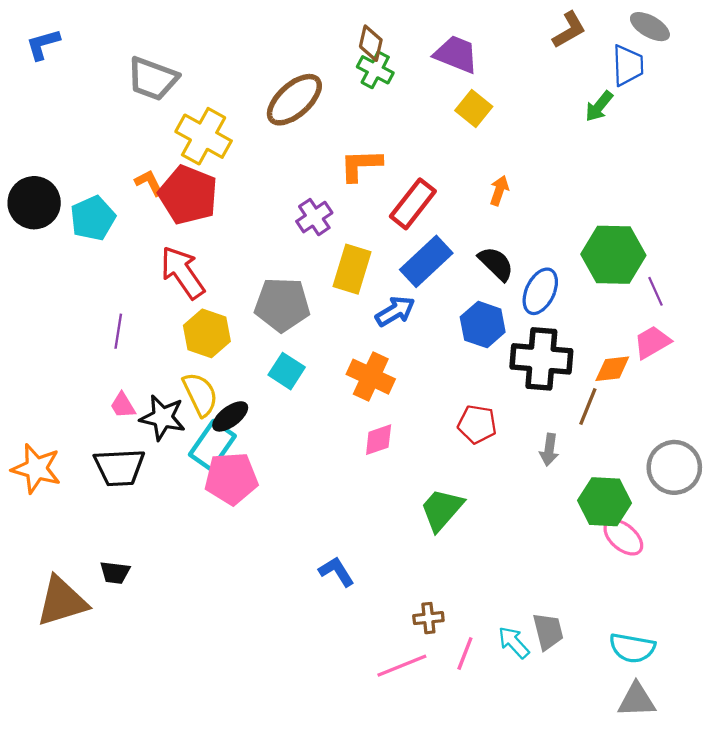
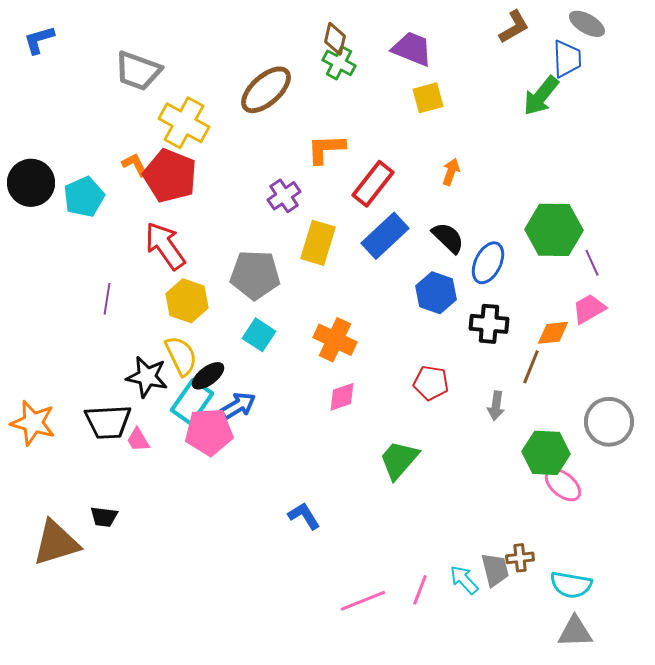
green arrow: (599, 106) -> (541, 96), size x1.4
yellow square: (474, 109) -> (428, 98), turned 36
blue arrow: (395, 311) -> (238, 406), moved
black cross: (541, 359) -> (489, 324), size x0.7
pink trapezoid: (123, 405) -> (138, 440), moved
brown cross: (428, 618) -> (520, 558), moved

